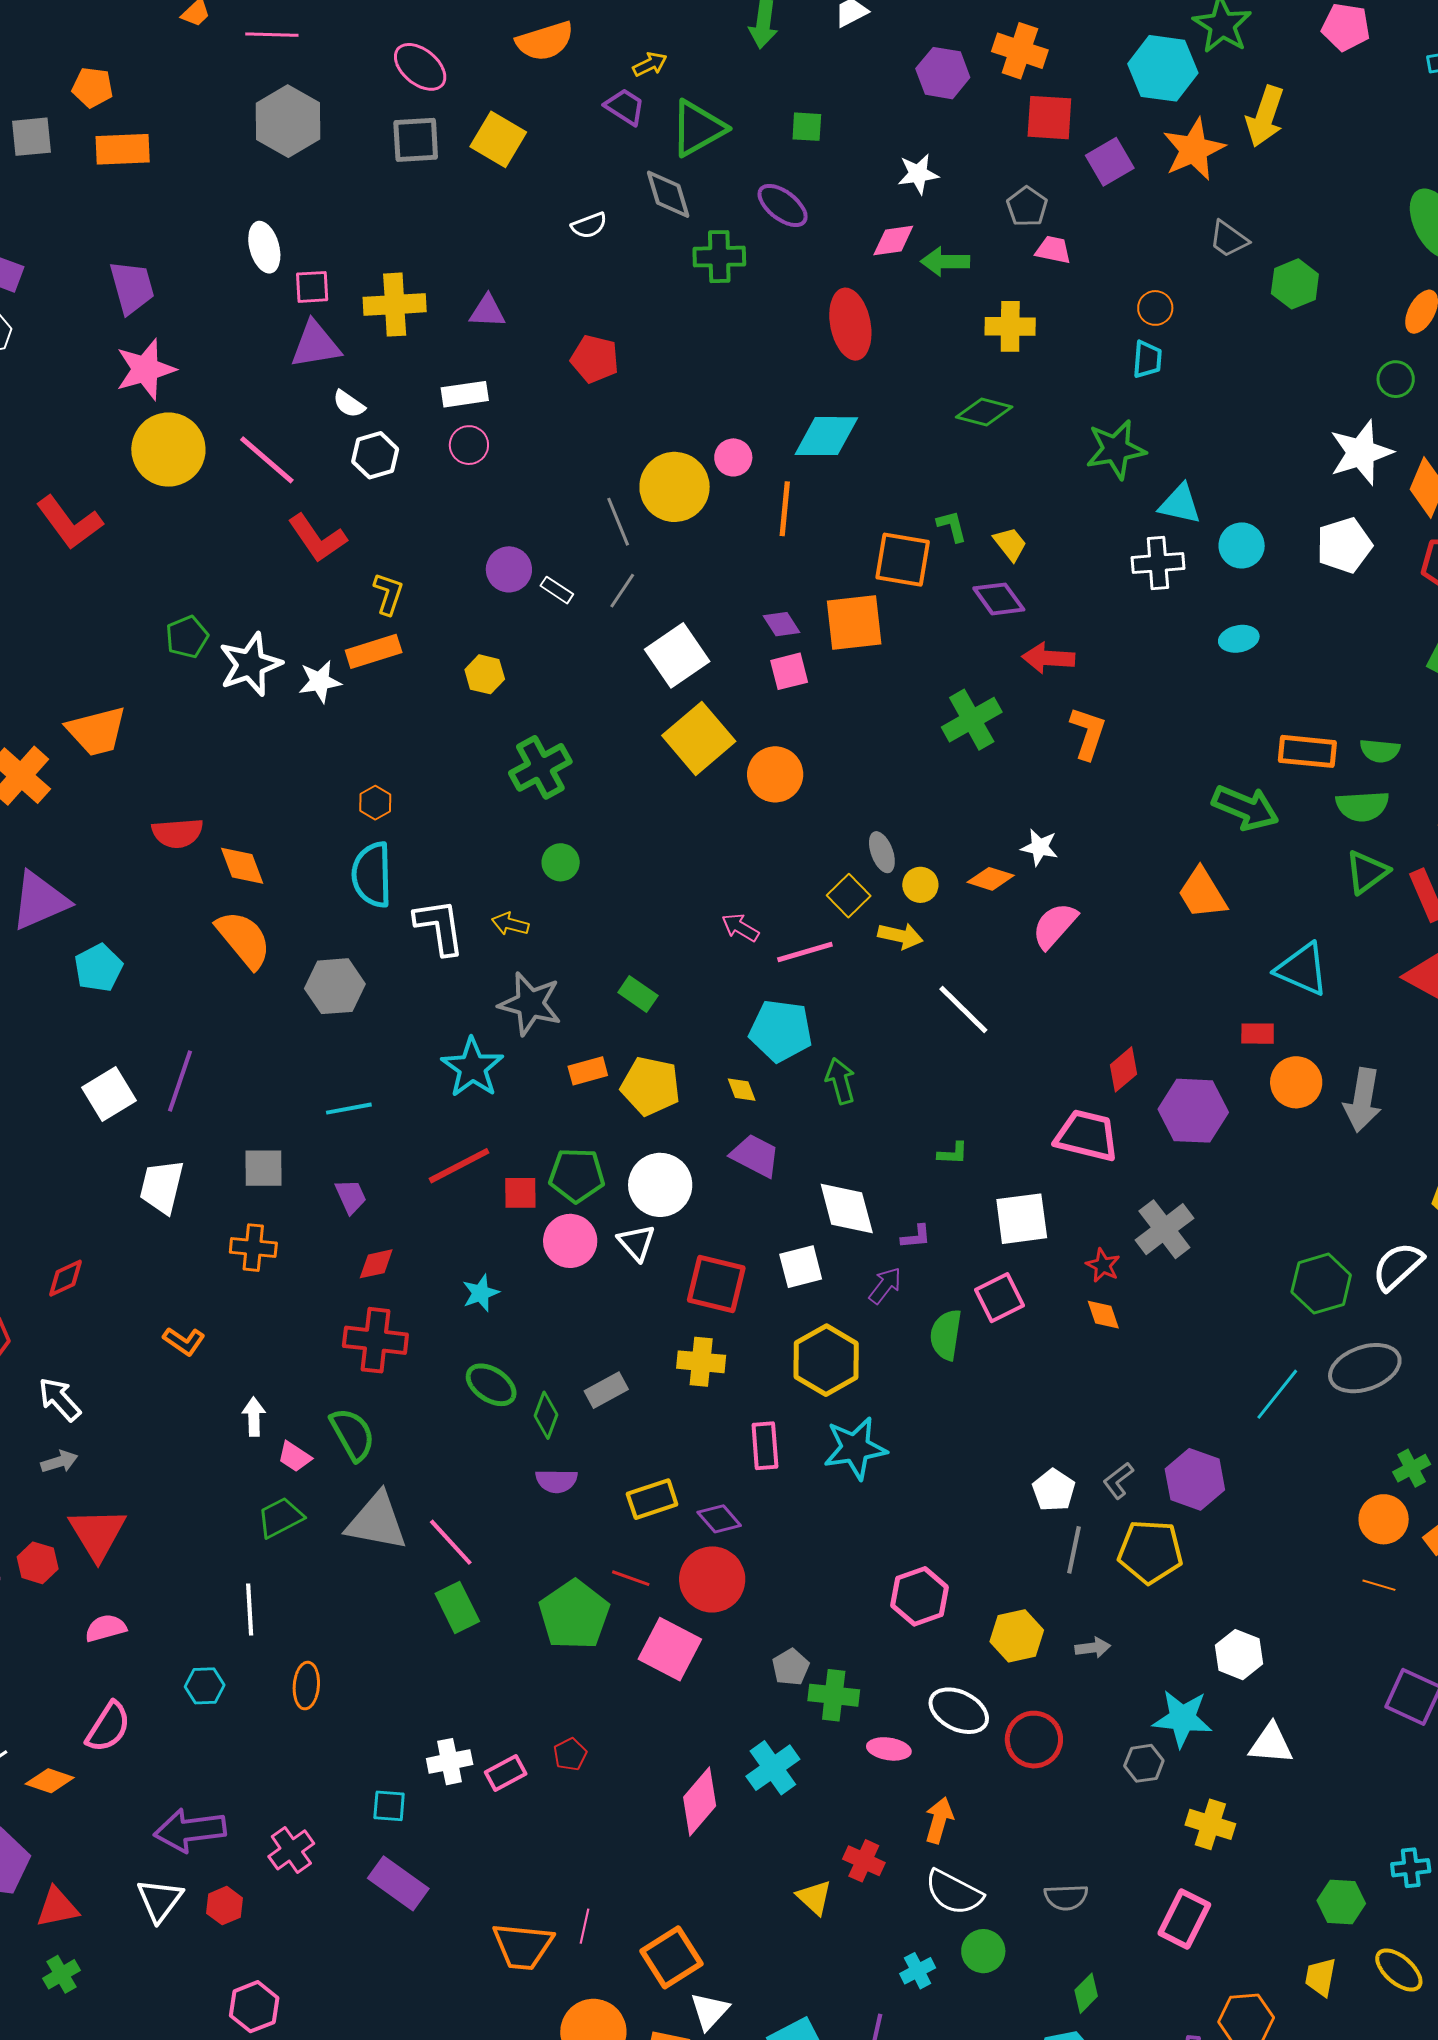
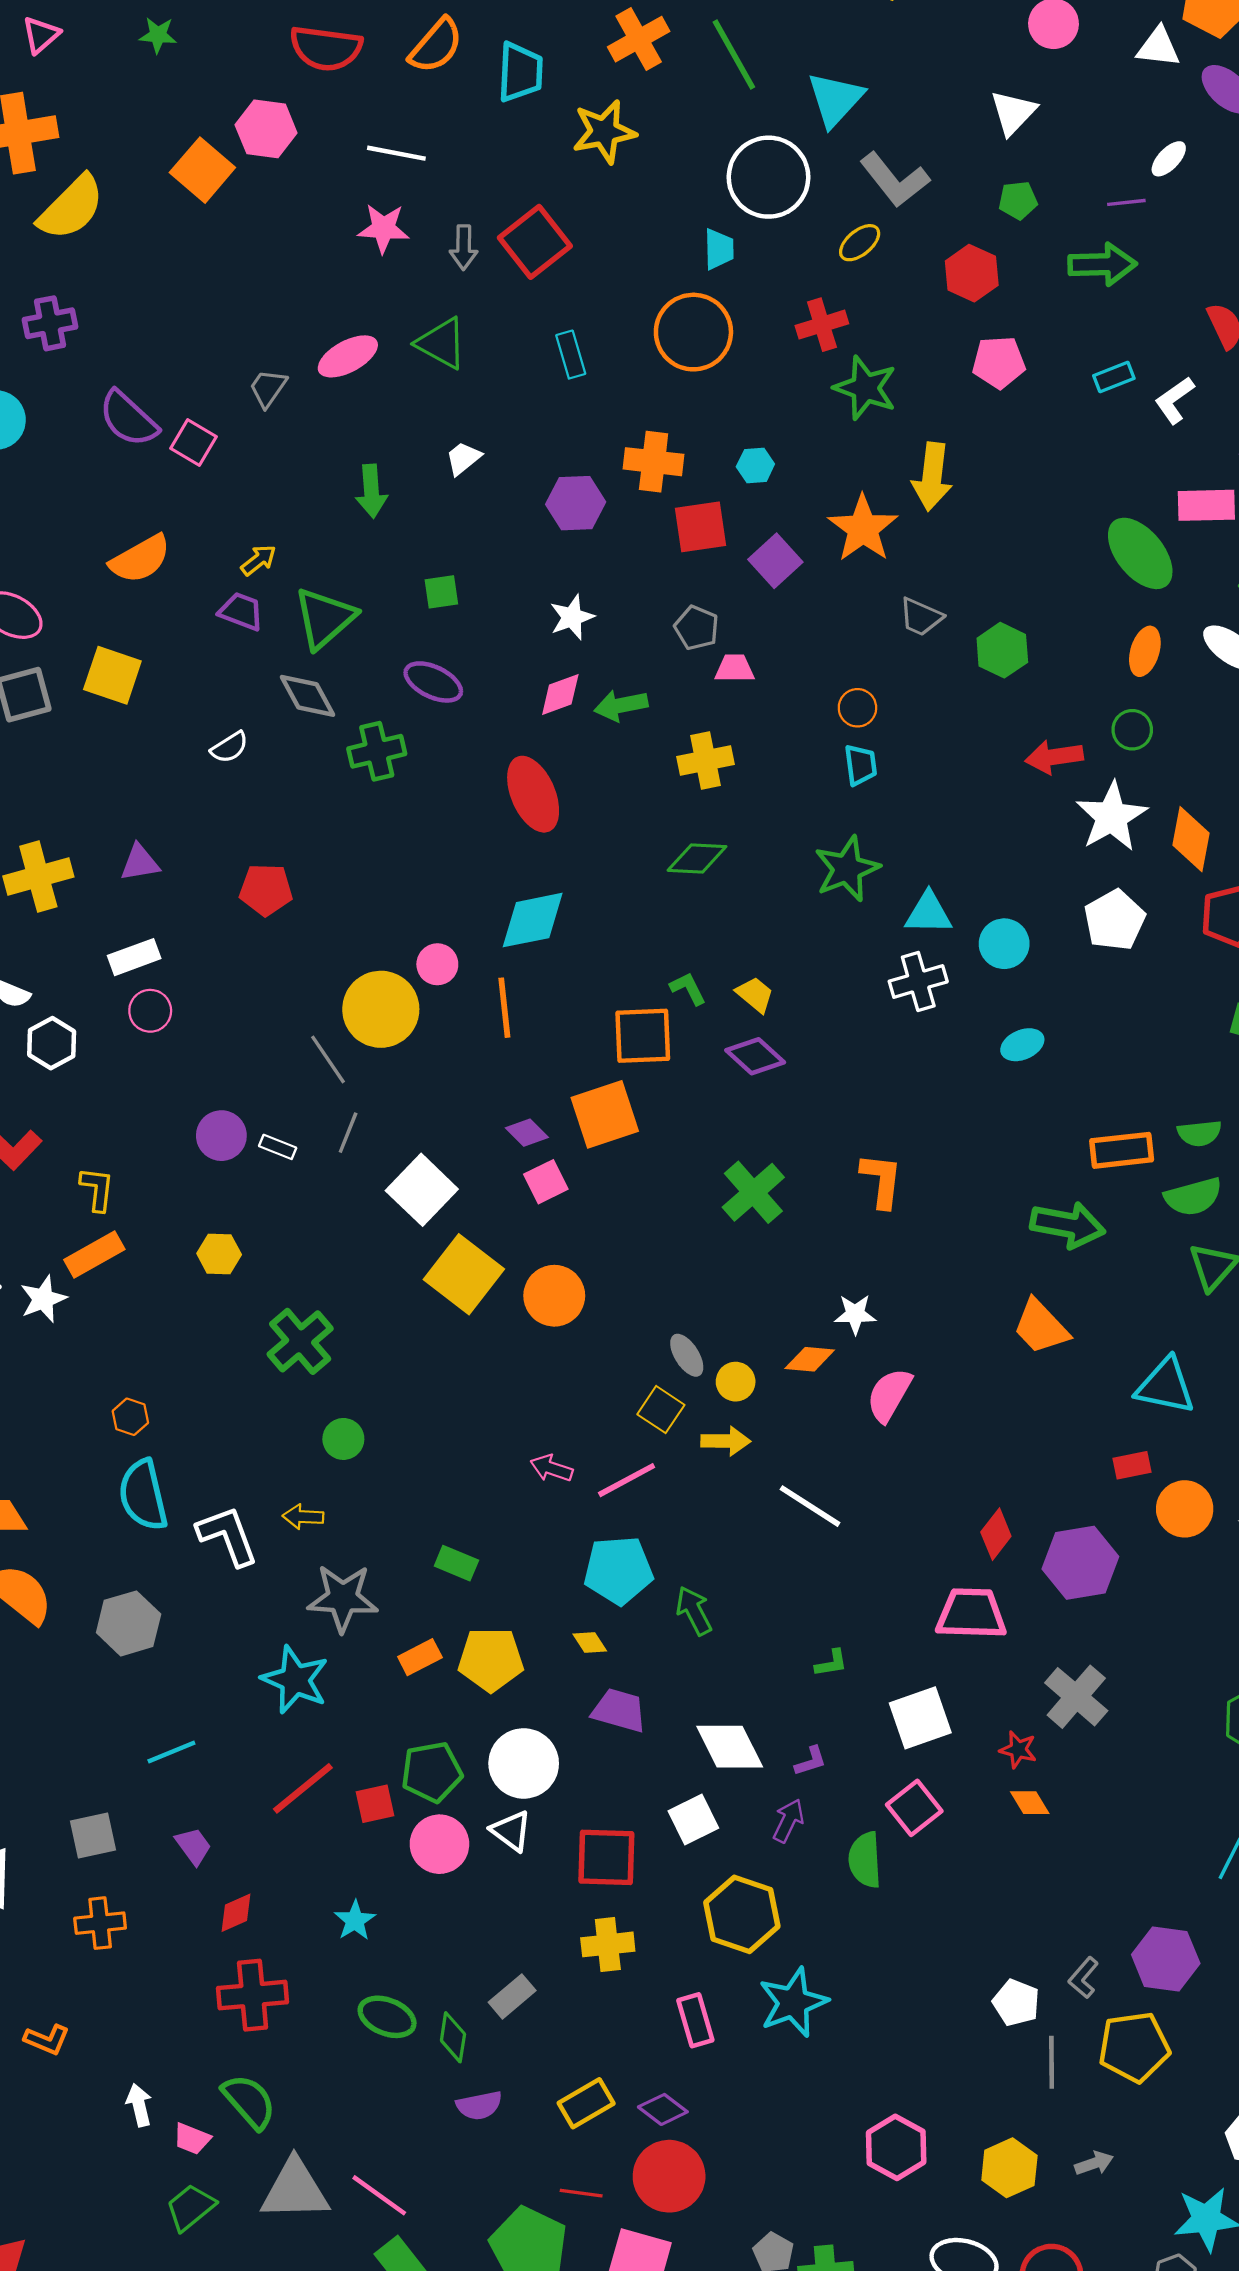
cyan hexagon: (1163, 68) -> (755, 465), moved, size x0.5
red arrow: (1048, 658) -> (1054, 757), moved

